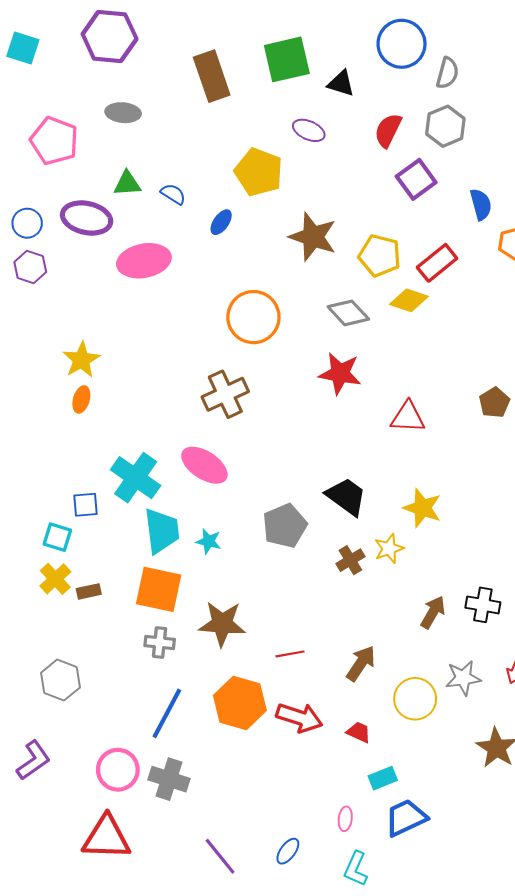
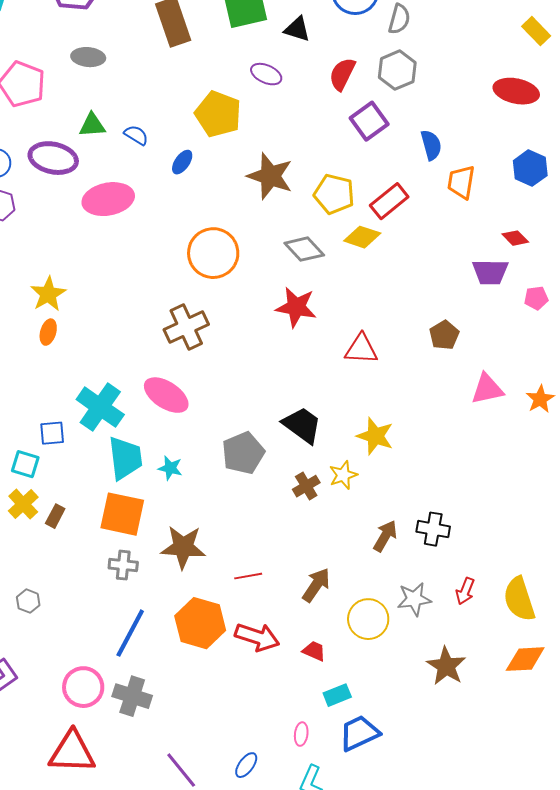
brown rectangle: (89, 591) -> (55, 516), turned -50
gray hexagon: (60, 680) -> (28, 601), size x0.6

